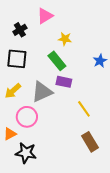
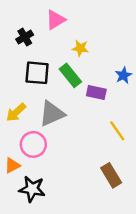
black square: (17, 59) -> (37, 73), moved
purple rectangle: (64, 82) -> (96, 93), moved
yellow line: (84, 109) -> (117, 131), moved

